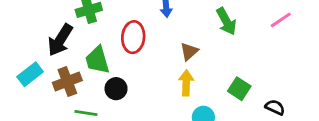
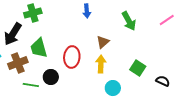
red ellipse: (133, 37) -> (72, 57), moved
black circle: (116, 89) -> (51, 77), moved

